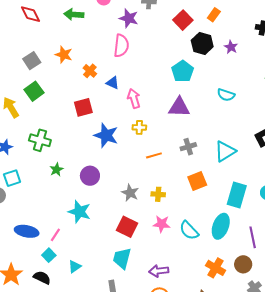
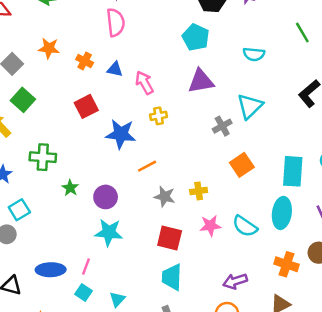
cyan triangle: (225, 151) -> (250, 106), moved
orange line: (154, 155) -> (147, 166), moved
purple circle: (90, 176) -> (106, 197), moved
purple arrow: (159, 271) -> (235, 281), moved

